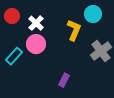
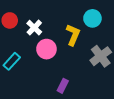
pink circle: (36, 44) -> (46, 49), moved

